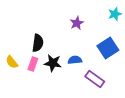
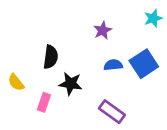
blue semicircle: (75, 60) -> (113, 65), moved
pink rectangle: (33, 64) -> (44, 102), moved
purple rectangle: (95, 79) -> (112, 112), moved

